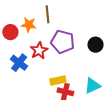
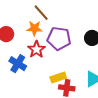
brown line: (47, 14) -> (41, 13), turned -30
orange star: (29, 25) -> (34, 28), moved

